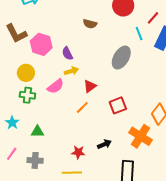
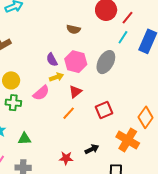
red line: (153, 18) -> (127, 18), moved
cyan line: (139, 33) -> (123, 37), turned 56
pink hexagon: (41, 44) -> (76, 62), moved

